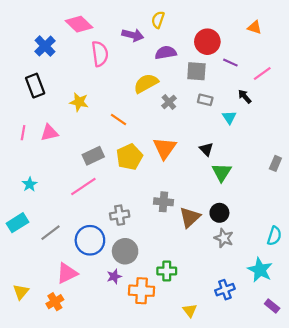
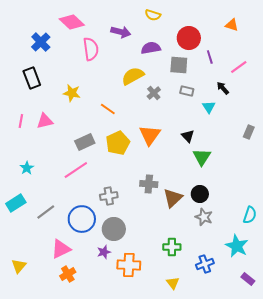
yellow semicircle: (158, 20) -> (153, 15), moved, turned -91
purple line: (230, 63) -> (210, 57), turned 48
gray rectangle: (275, 163) -> (249, 132), moved
green cross: (167, 271) -> (172, 247), moved
orange cross: (55, 302) -> (68, 274), moved

